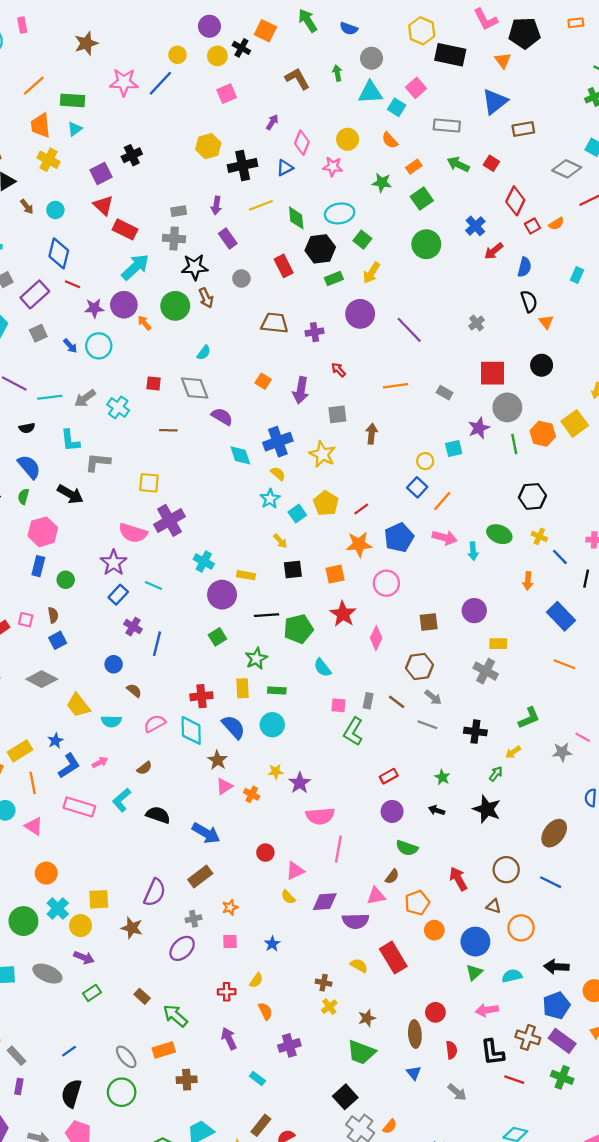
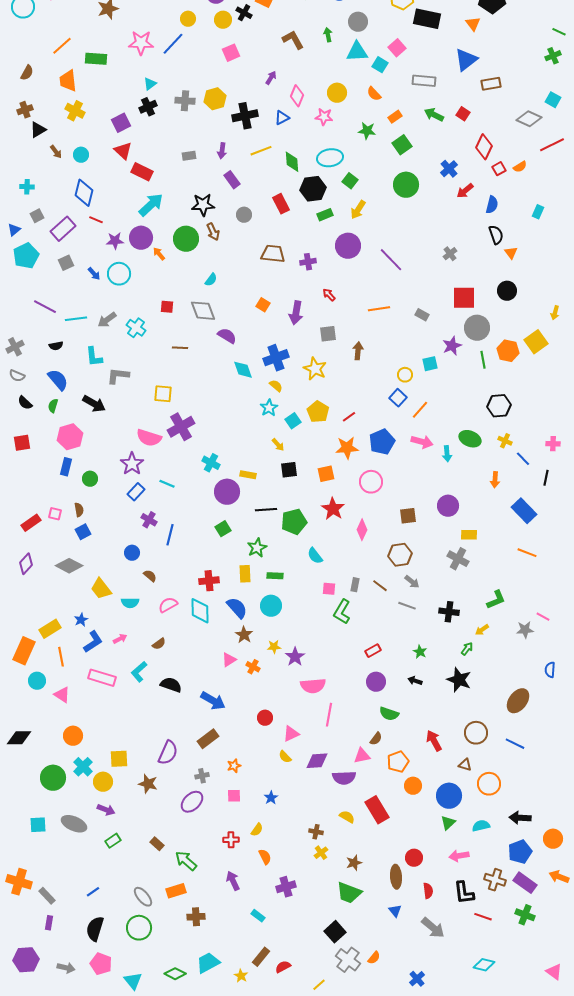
cyan triangle: (75, 129) -> (150, 84), moved
gray cross: (174, 239) -> (185, 101), moved
brown star: (217, 760) -> (244, 635), moved
gray arrow: (457, 1092) -> (433, 928), size x1.4

